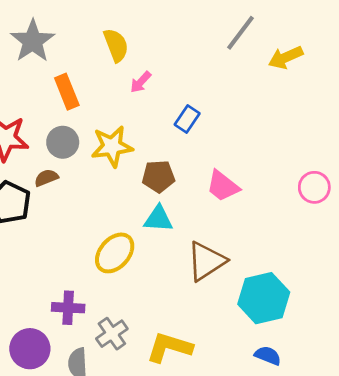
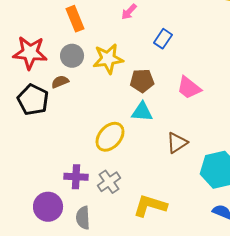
brown triangle: (206, 261) -> (177, 143), size x0.7
gray cross: (112, 334) -> (109, 182), moved

